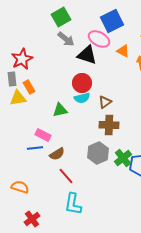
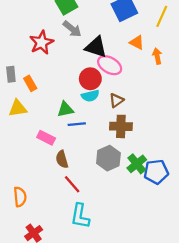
pink ellipse: (99, 39) -> (110, 65), moved
red star: (22, 59) -> (42, 42), moved
yellow triangle: (18, 98) -> (18, 108), moved
blue line: (35, 148) -> (77, 124), moved
brown semicircle: (57, 154) -> (62, 159), turned 105
orange semicircle: (20, 187) -> (20, 197), turned 66

